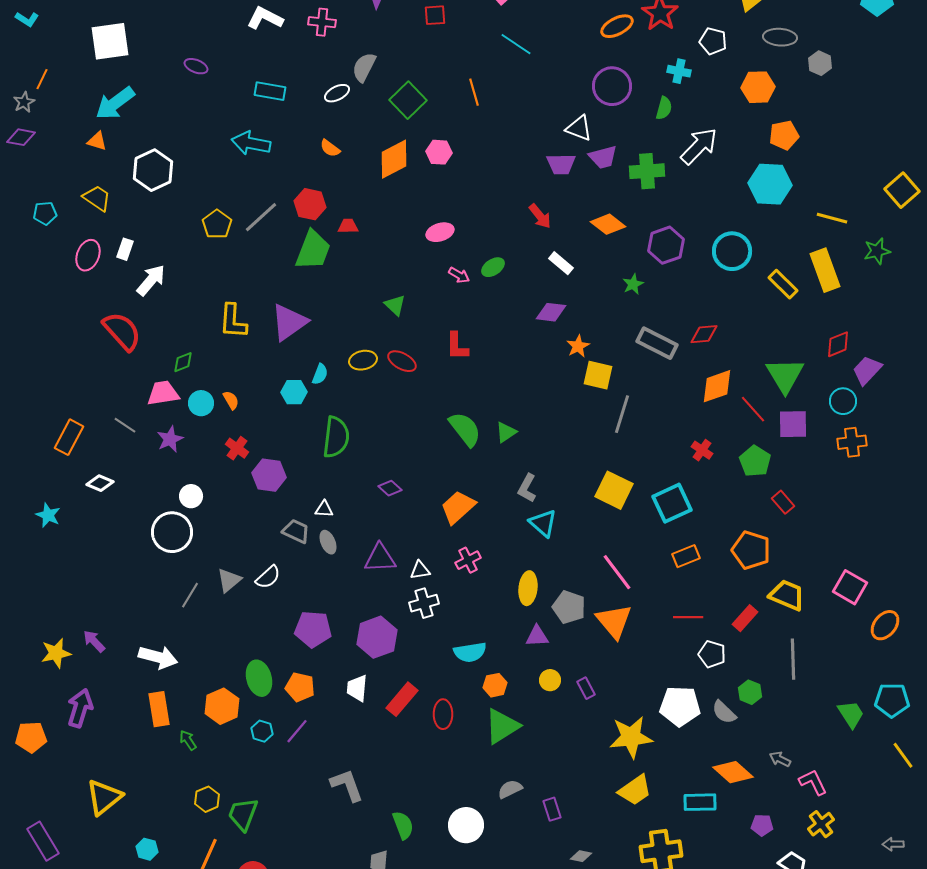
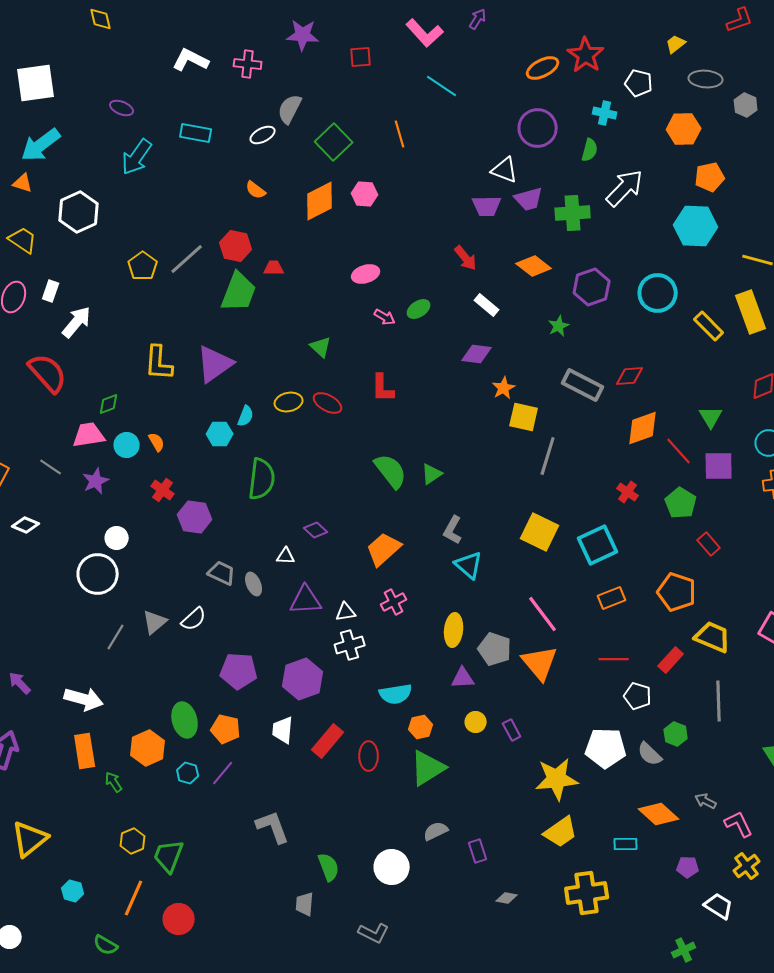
cyan arrow: (251, 143) -> (137, 157), moved, turned -66
green triangle: (785, 375) -> (711, 417), size x0.6
white triangle: (324, 509) -> (286, 556), moved
cyan rectangle: (700, 802) -> (626, 844), size x0.7

